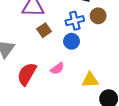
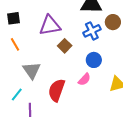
blue circle: (72, 41) -> (94, 60), moved

